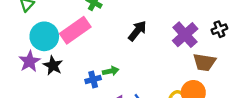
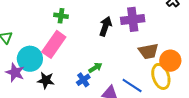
purple cross: (185, 35) -> (133, 19), moved, turned -35
purple star: (29, 61) -> (15, 72), moved
brown trapezoid: (204, 62) -> (148, 51), moved

